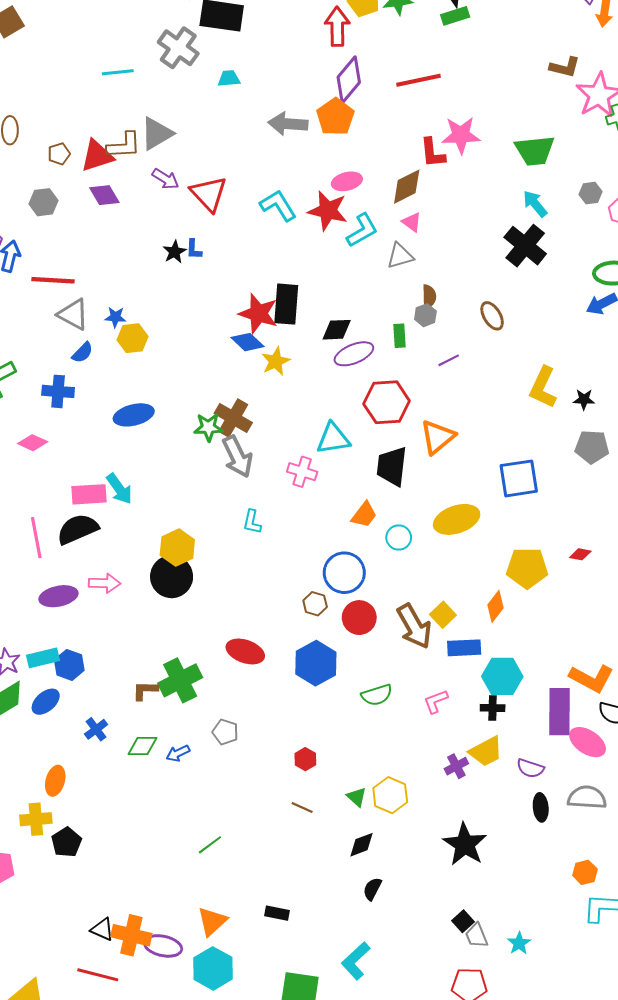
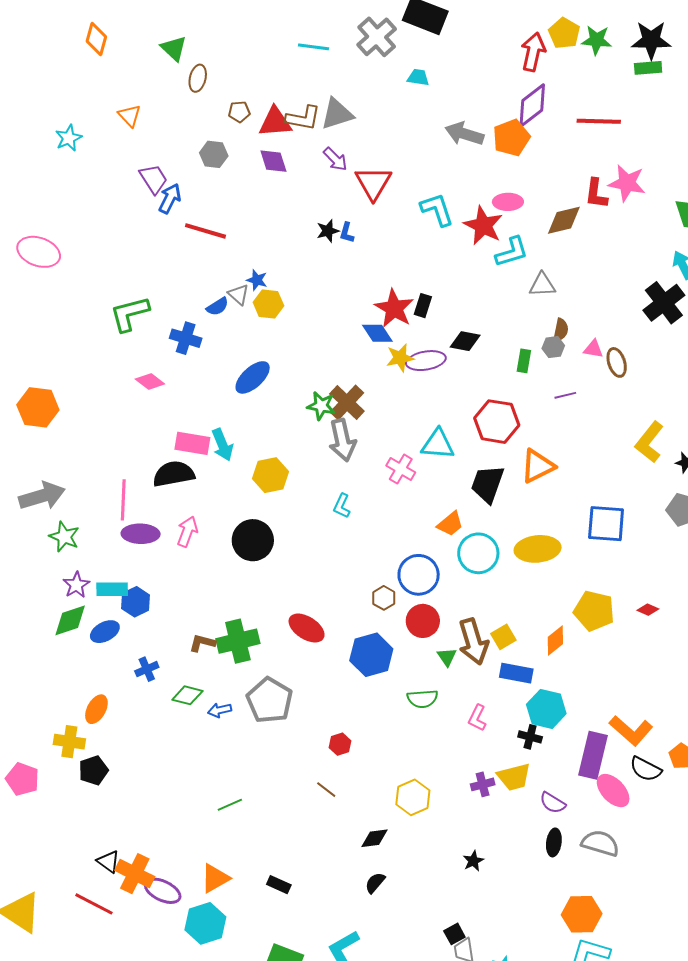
pink triangle: (412, 222) -> (593, 349), moved, turned -40
black rectangle: (286, 304) -> (423, 306), size x0.6
gray triangle: (73, 314) -> (239, 294), moved, size x0.7
purple ellipse: (354, 354) -> (426, 361), moved
blue ellipse: (134, 415) -> (253, 377), turned -42
pink line: (36, 538) -> (123, 500), moved
cyan circle: (399, 538) -> (478, 553), size x1.6
yellow hexagon: (177, 548) -> (270, 475), moved
pink arrow: (105, 583) -> (187, 532), turned -84
pink L-shape: (436, 701) -> (477, 718), turned -56
gray pentagon: (225, 732) -> (270, 700), size x1.8
green triangle: (357, 797) -> (447, 657), moved
black star: (465, 844) -> (473, 861), size x0.5
orange hexagon: (585, 872) -> (582, 914), size x1.6

